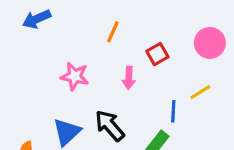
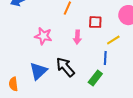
red square: (157, 54) -> (95, 22), turned 32
yellow line: (200, 92) -> (113, 40), moved

